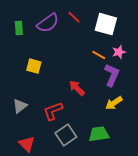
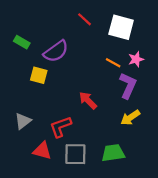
purple semicircle: (48, 23) -> (56, 51), moved
green rectangle: (19, 28) -> (22, 42), moved, turned -56
gray square: (66, 135) -> (75, 154), turned 35
red triangle: (27, 144) -> (42, 151), moved, turned -30

